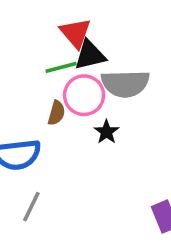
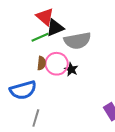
pink circle: (84, 95) -> (57, 64), moved

